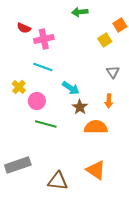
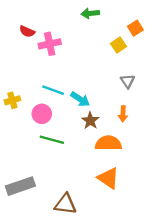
cyan line: (43, 67) -> (53, 90), moved
yellow cross: (19, 87) -> (12, 100), moved, turned 32
orange triangle: (96, 170) -> (108, 178), moved

